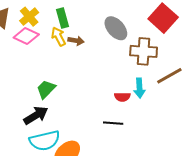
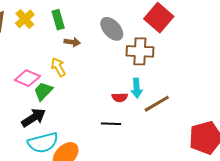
pink diamond: (26, 36) -> (27, 78), moved
yellow arrow: (58, 37) -> (58, 67), moved
brown line: (169, 76) -> (157, 104), moved

